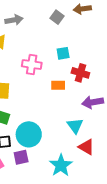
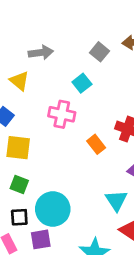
cyan square: (63, 53) -> (82, 83), moved, turned -32
orange rectangle: (58, 85) -> (96, 144), turned 48

